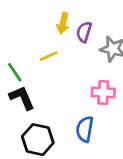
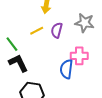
purple semicircle: (84, 32) -> (57, 30), moved
blue semicircle: (85, 129) -> (66, 69), moved

